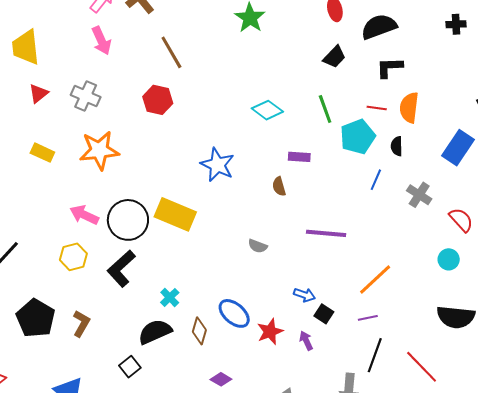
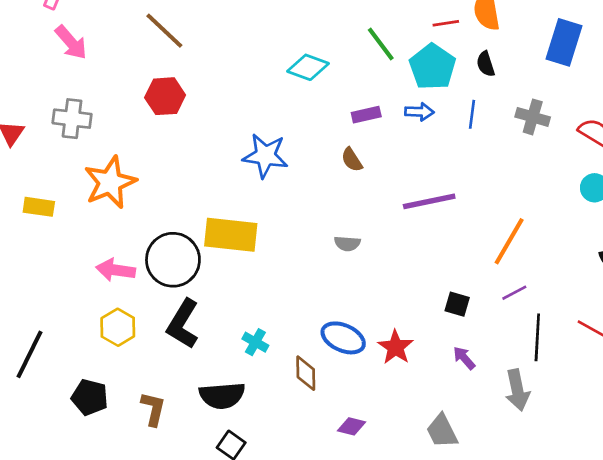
blue arrow: (304, 295) -> (419, 112), moved
black pentagon: (36, 318) -> (90, 397), moved, size x0.7
black semicircle: (155, 332) -> (222, 396), moved, turned -144
purple arrow: (306, 341) -> (464, 358), moved

